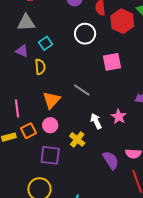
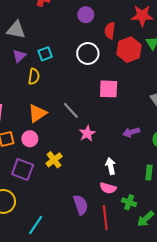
gray triangle: (26, 23) -> (16, 30), moved
purple triangle: (22, 51) -> (19, 56), turned 40
pink star: (119, 117) -> (87, 133), moved
white arrow: (96, 121) -> (111, 166), moved
purple semicircle: (111, 160) -> (81, 205), moved

